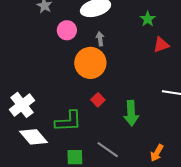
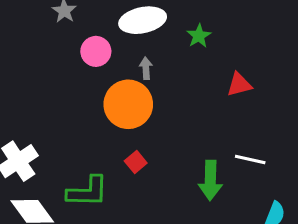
green star: (148, 19) -> (199, 36), moved
green arrow: (131, 113) -> (210, 180), moved

